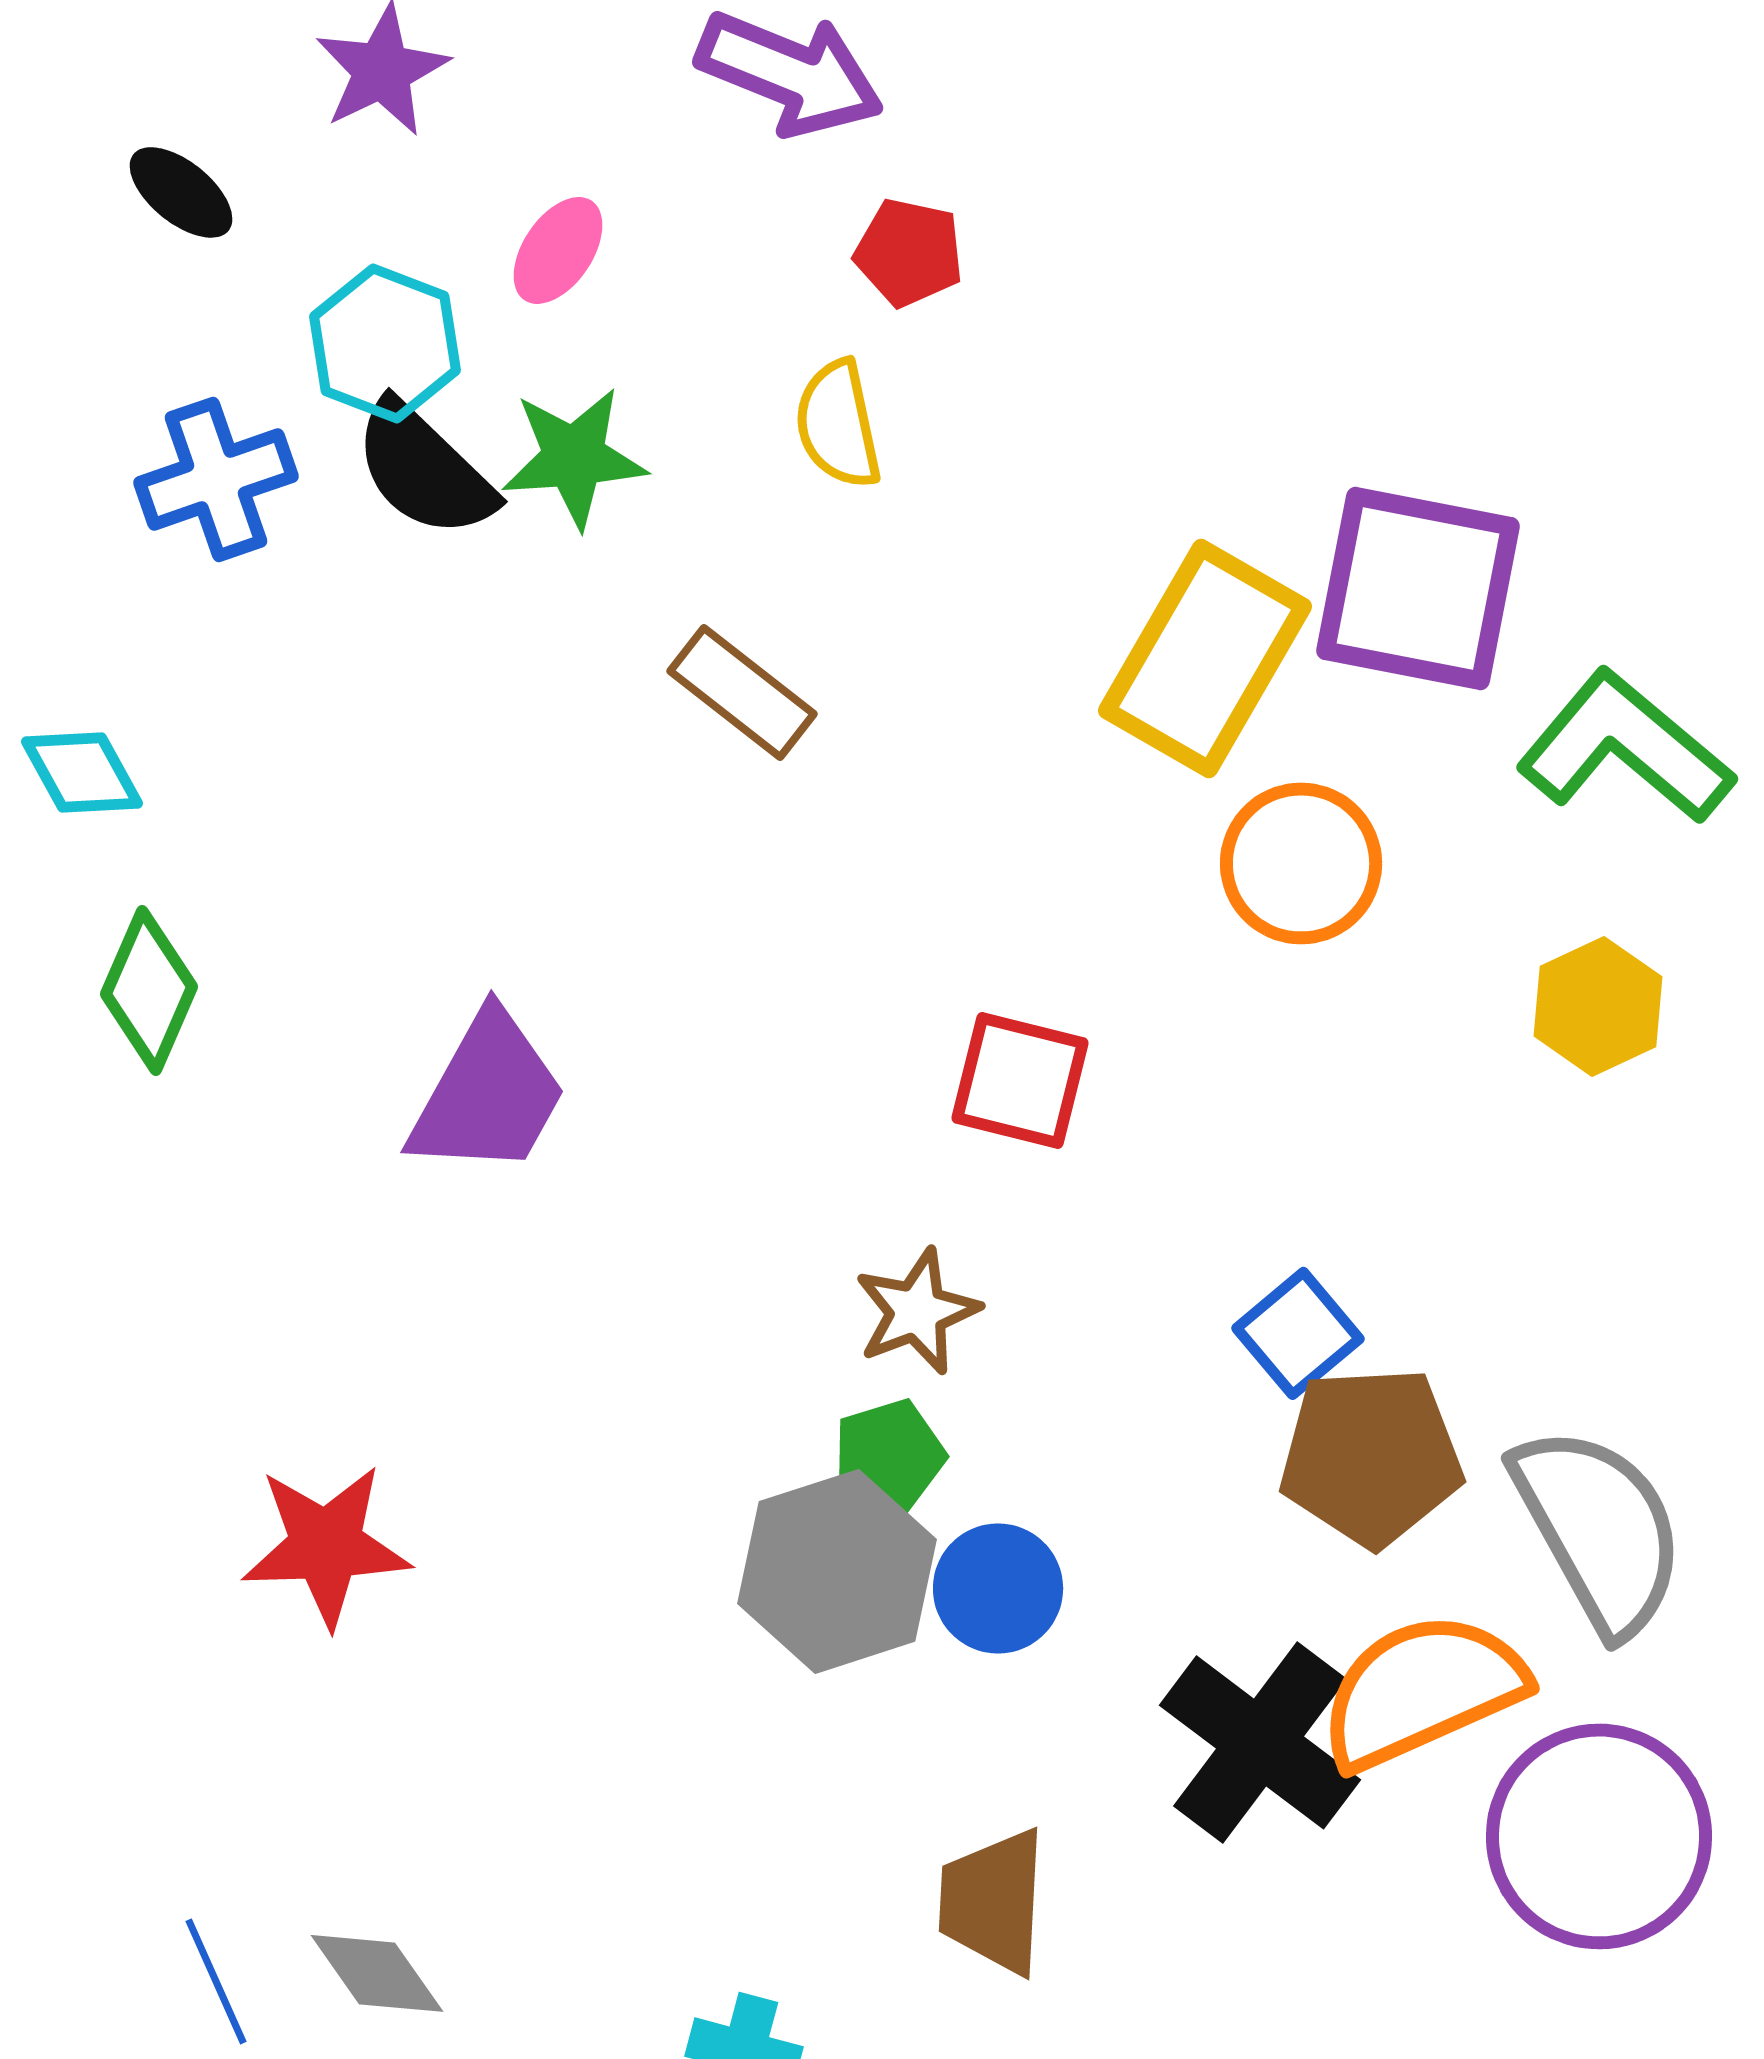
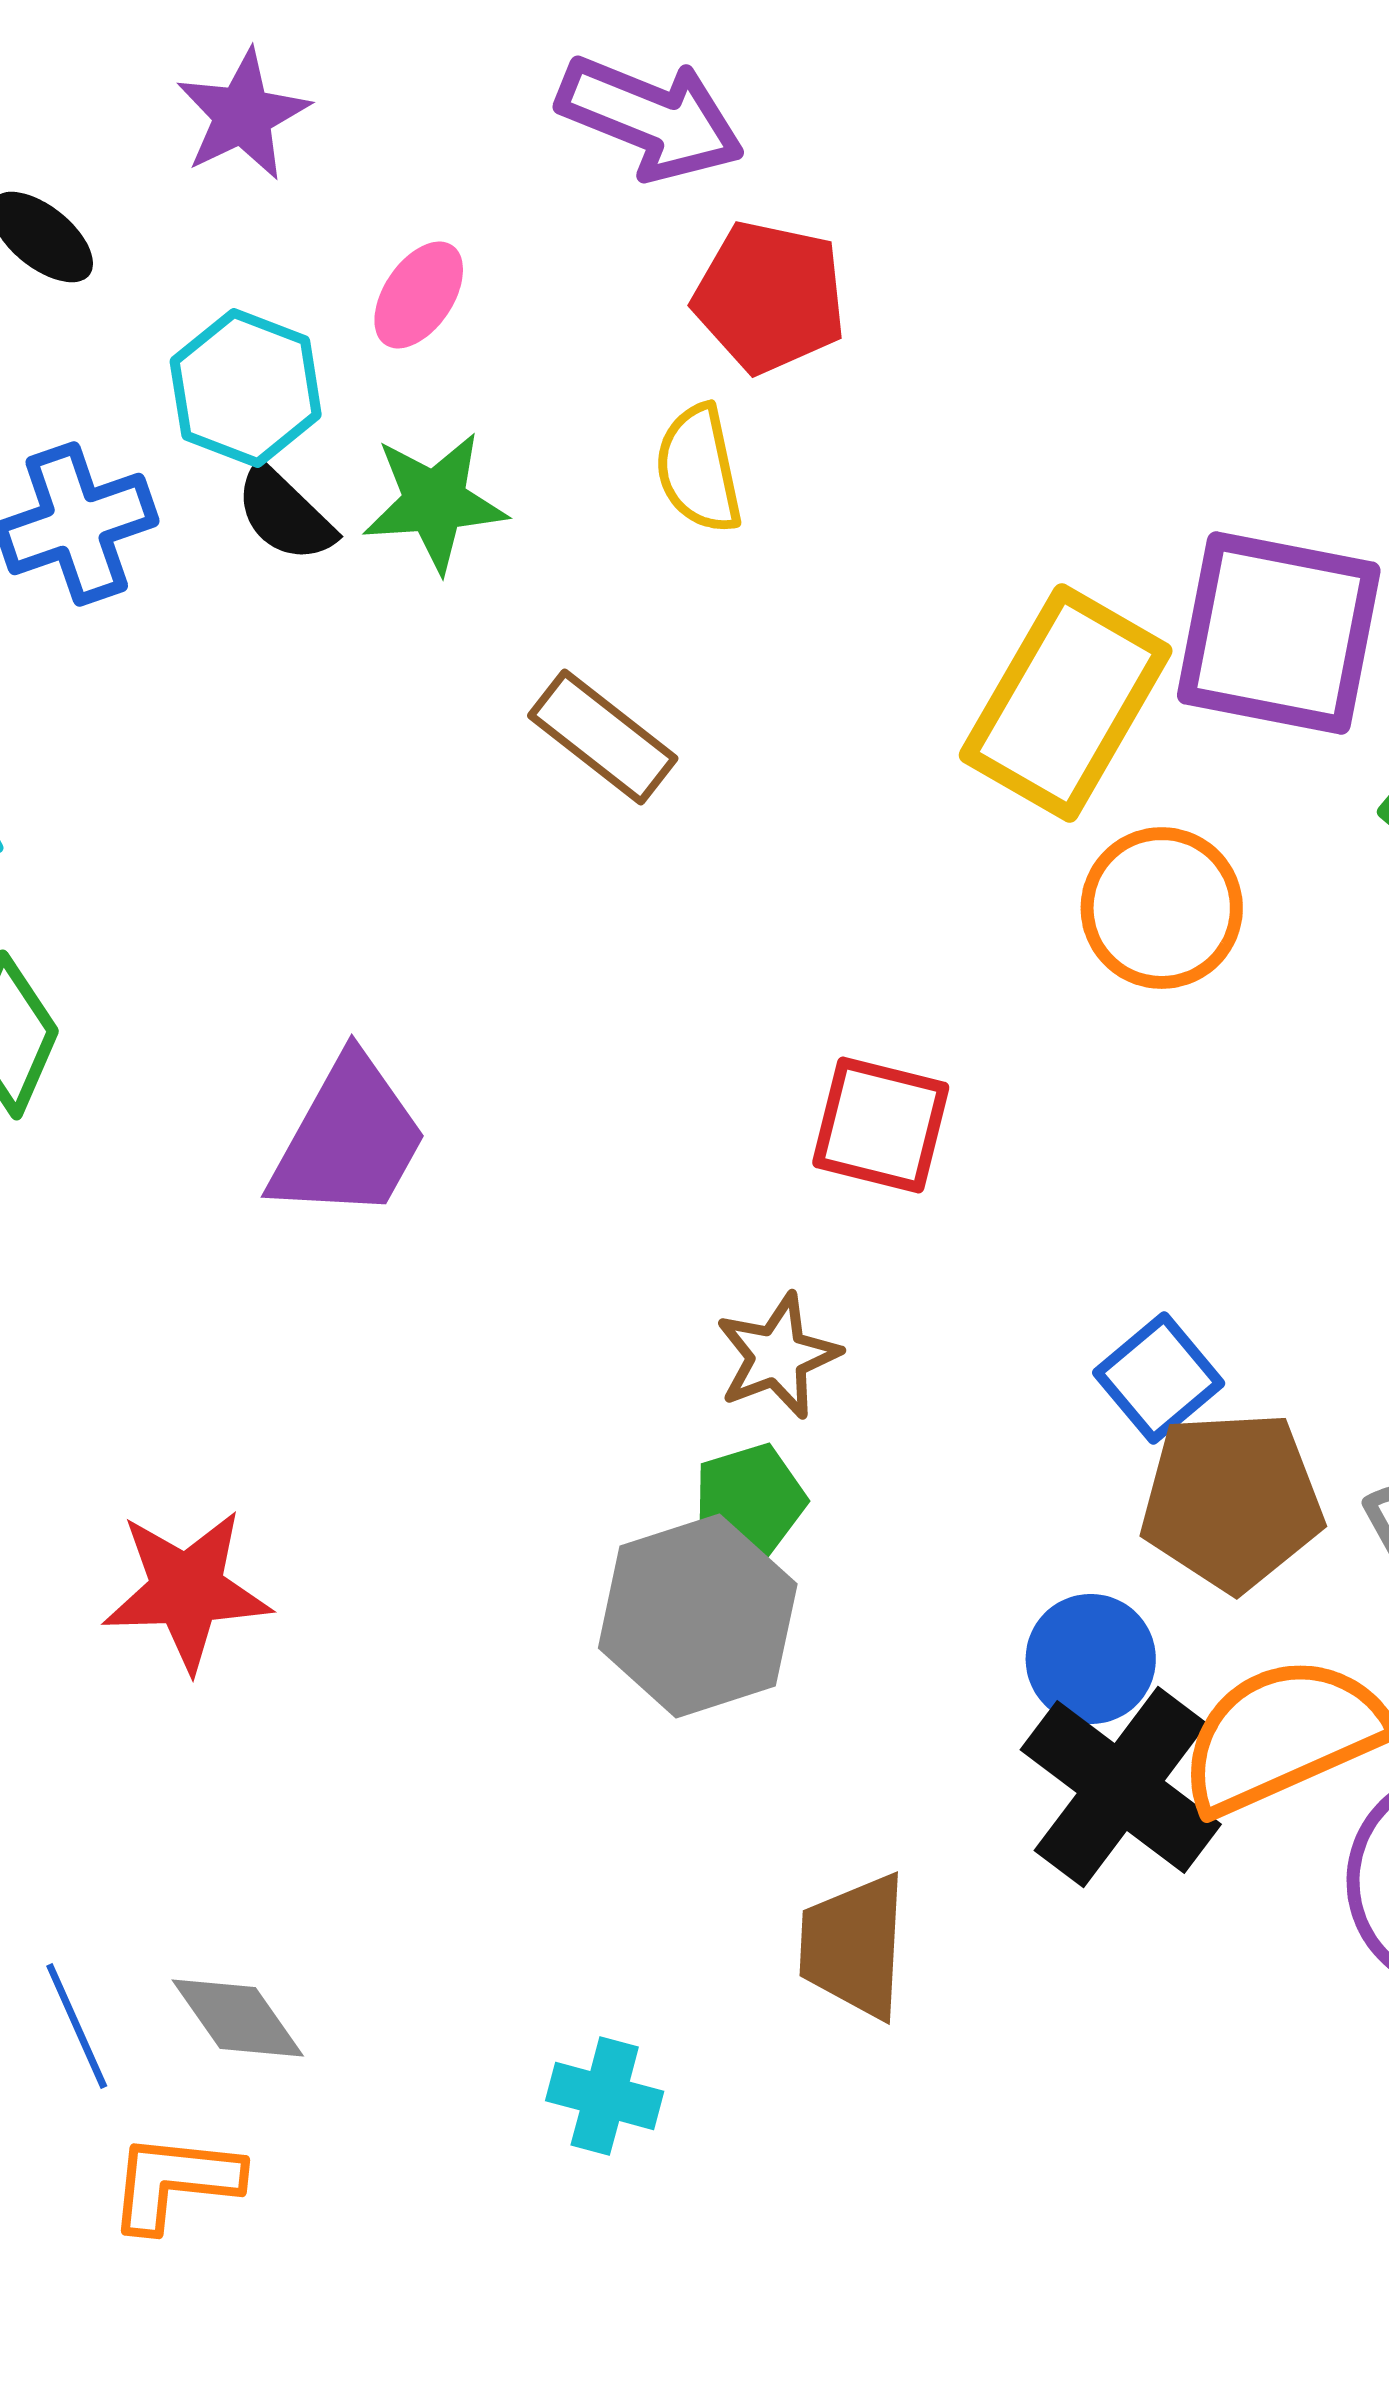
red pentagon: (909, 252) -> (770, 297), size x1.4
black semicircle: (424, 469) -> (285, 514), size x0.7
blue circle: (998, 1588) -> (1091, 1659), moved

